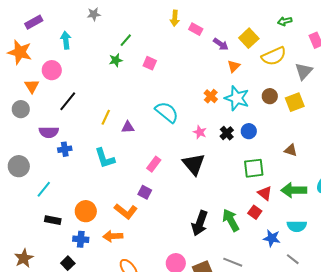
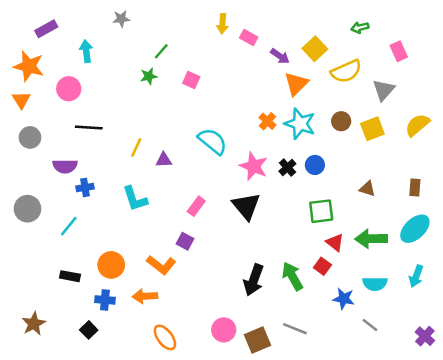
orange triangle: (234, 66) -> (296, 84), size x1.5
orange triangle: (32, 86) -> (21, 100), moved
black line: (68, 101) -> (89, 127), turned 55
pink star: (200, 132) -> (254, 166), size x1.6
cyan line: (44, 189) -> (69, 226), moved

